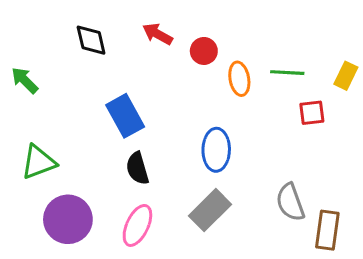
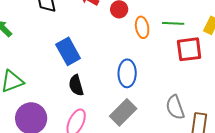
red square: (312, 113) -> (189, 49), size x1.5

